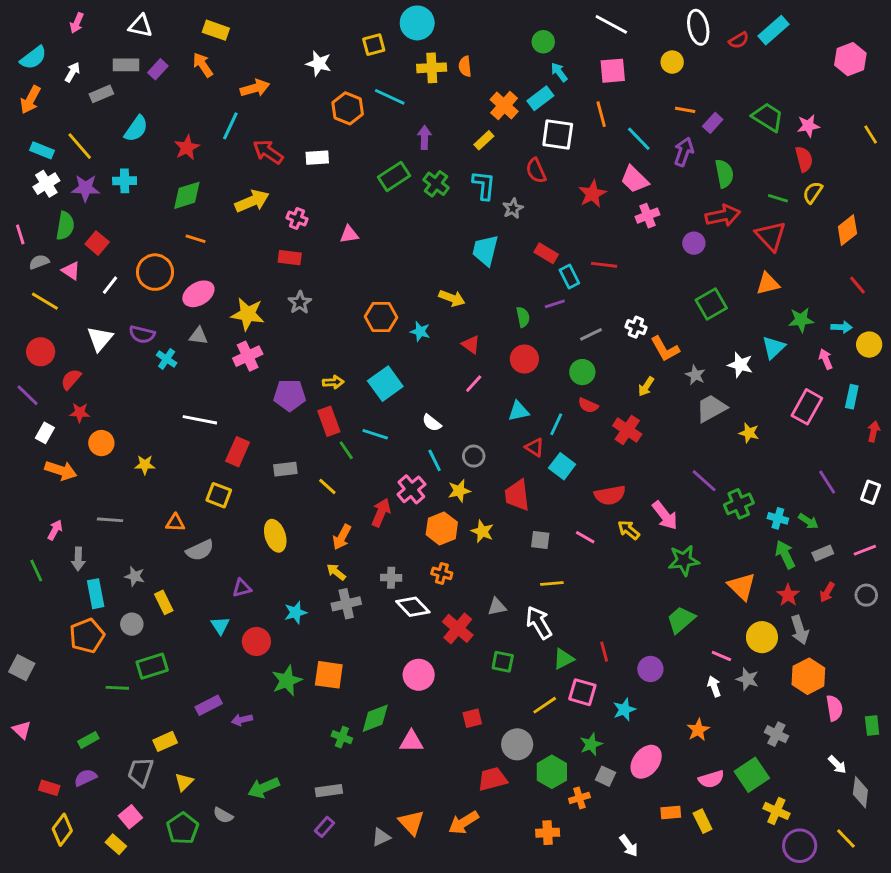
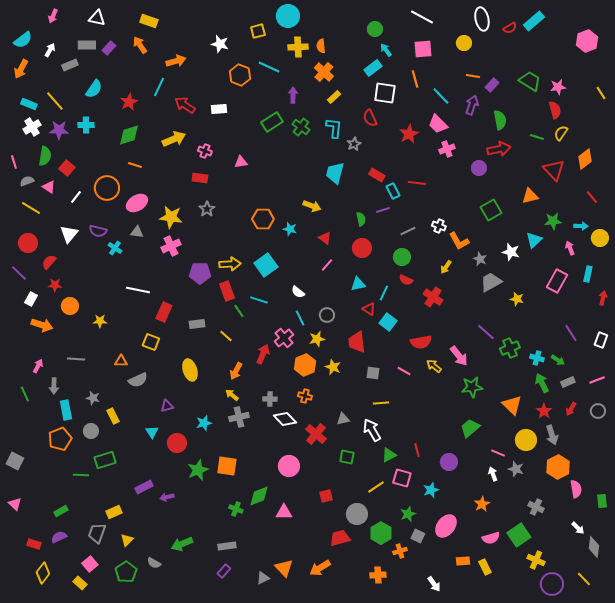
orange cross: (504, 105) -> (324, 72), moved
red triangle: (771, 236) -> (554, 170), moved
yellow arrow: (333, 382) -> (230, 264), size x1.5

